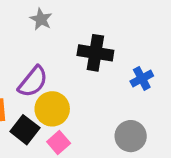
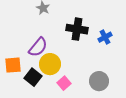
blue cross: (142, 78) -> (105, 37), moved
pink square: (59, 142) -> (64, 83), moved

